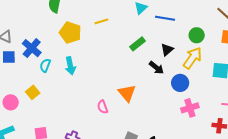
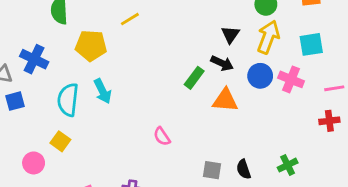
green rectangle: (138, 44) -> (194, 78), moved
blue cross: (32, 48) -> (34, 59), moved
cyan semicircle: (45, 65) -> (68, 100), size x1.6
orange triangle: (127, 93) -> (225, 100), moved, turned -30
pink cross: (190, 108) -> (291, 79), moved, turned -36

